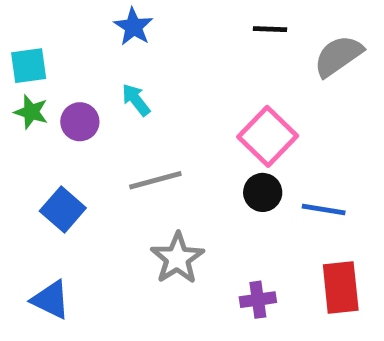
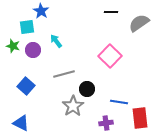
blue star: (133, 27) -> (41, 11), moved
cyan square: (29, 66) -> (27, 27), moved
black circle: (263, 192) -> (87, 89), moved
blue line: (324, 210) -> (119, 102), moved

